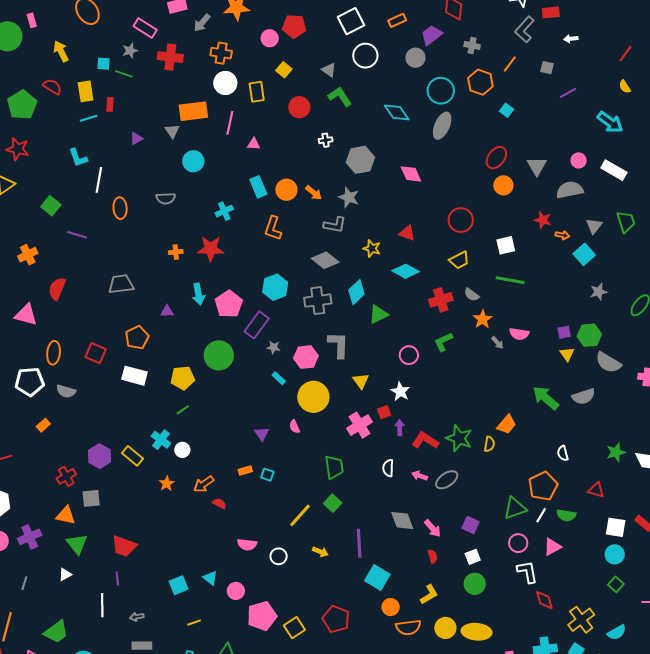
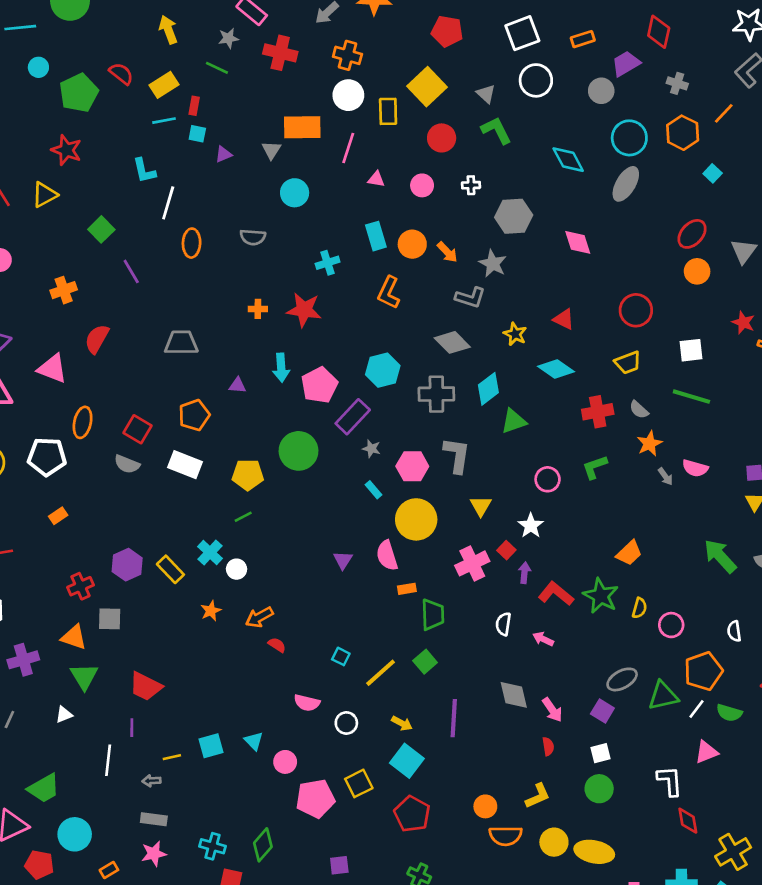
pink circle: (270, 38) -> (422, 185), moved
yellow arrow: (61, 51) -> (168, 30), moved
cyan square: (103, 64) -> (197, 134), moved
yellow square: (284, 70) -> (427, 87), size x1.8
yellow rectangle: (86, 91) -> (164, 85), turned 60
purple line: (77, 235) -> (131, 271), turned 36
gray semicircle: (66, 391) -> (127, 464), moved
red square: (384, 412) -> (506, 550), turned -32
orange trapezoid: (507, 424) -> (629, 553), moved
pink semicircle: (295, 427) -> (387, 556), size x1.6
orange rectangle: (245, 470) -> (407, 589), moved
cyan square: (267, 475) -> (341, 656), moved
gray ellipse: (447, 480) -> (622, 679), moved
pink circle: (518, 543) -> (671, 625), moved
cyan square: (377, 578) -> (407, 761), moved
yellow line: (194, 623) -> (172, 757), moved
yellow square: (294, 628) -> (359, 783), moved

